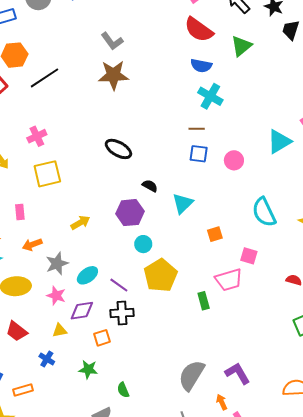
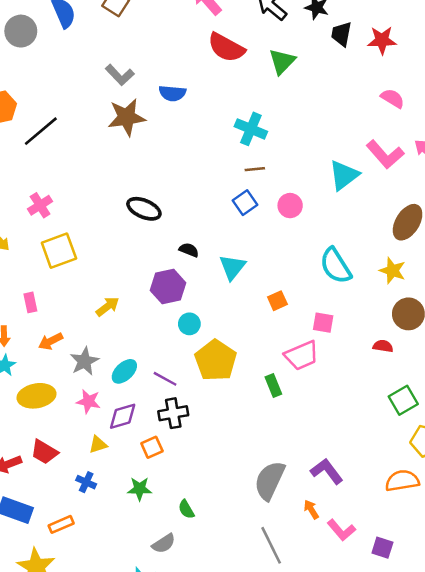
blue semicircle: (201, 66) -> (172, 93), moved
brown line: (197, 129) -> (255, 169), moved
blue square: (199, 154) -> (245, 203), turned -36

